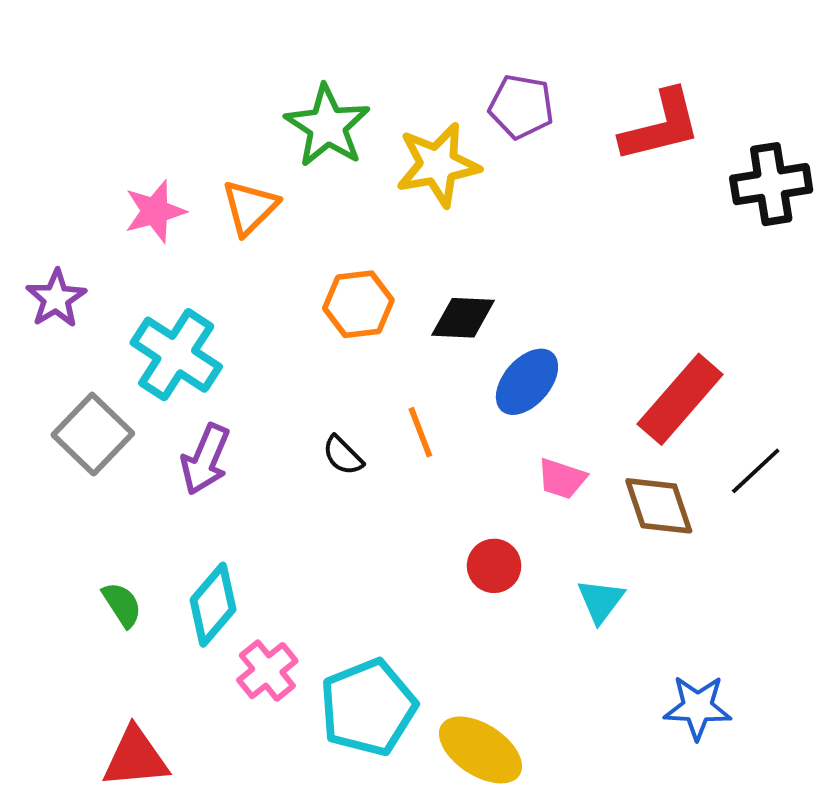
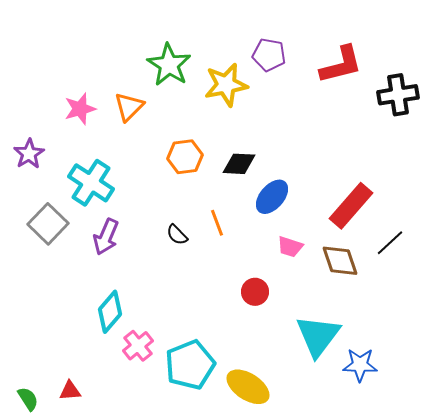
cyan triangle: (601, 601) -> (318, 336), moved, size x1.8
green semicircle: (122, 605) -> (28, 399), moved
red triangle: (136, 758) -> (70, 391), size x0.6

